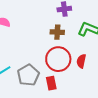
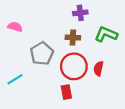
gray pentagon: (28, 75) -> (42, 54), moved

